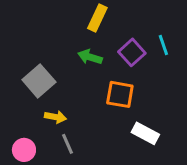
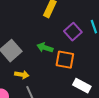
green arrow: (90, 57) -> (45, 48), moved

